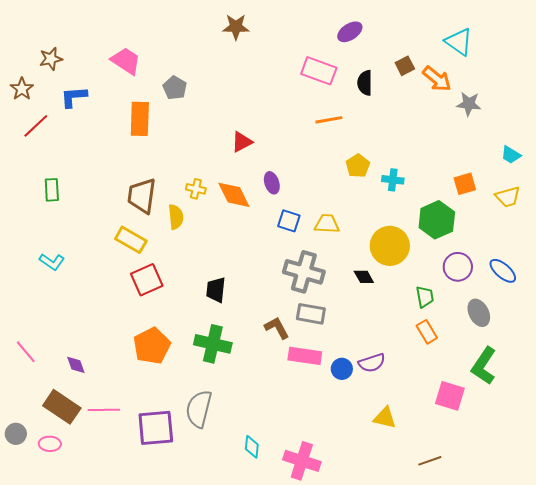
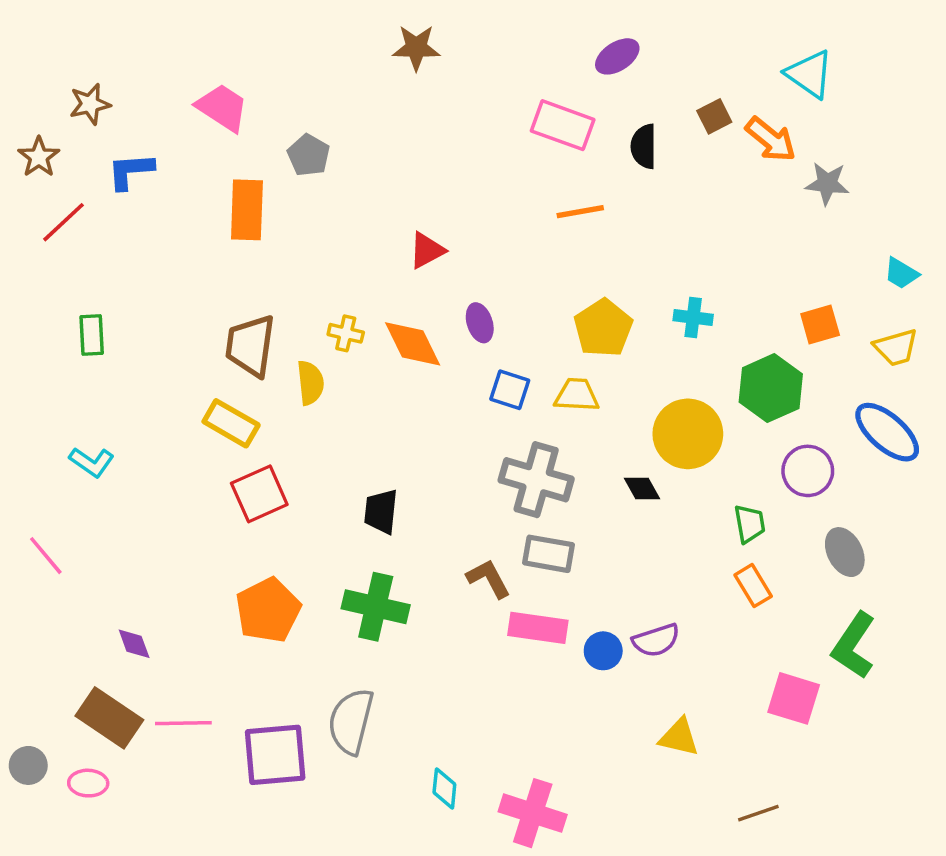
yellow pentagon: (358, 166) -> (603, 328), moved, size x1.4
blue ellipse: (503, 271) -> (887, 432), moved, size x1.4
pink line: (26, 352) -> (46, 556), moved

